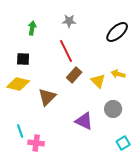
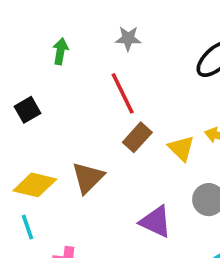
black square: (23, 59) -> (27, 110), moved, turned -32
yellow diamond: (18, 84) -> (35, 185), moved
cyan line: (20, 131) -> (27, 227), moved

